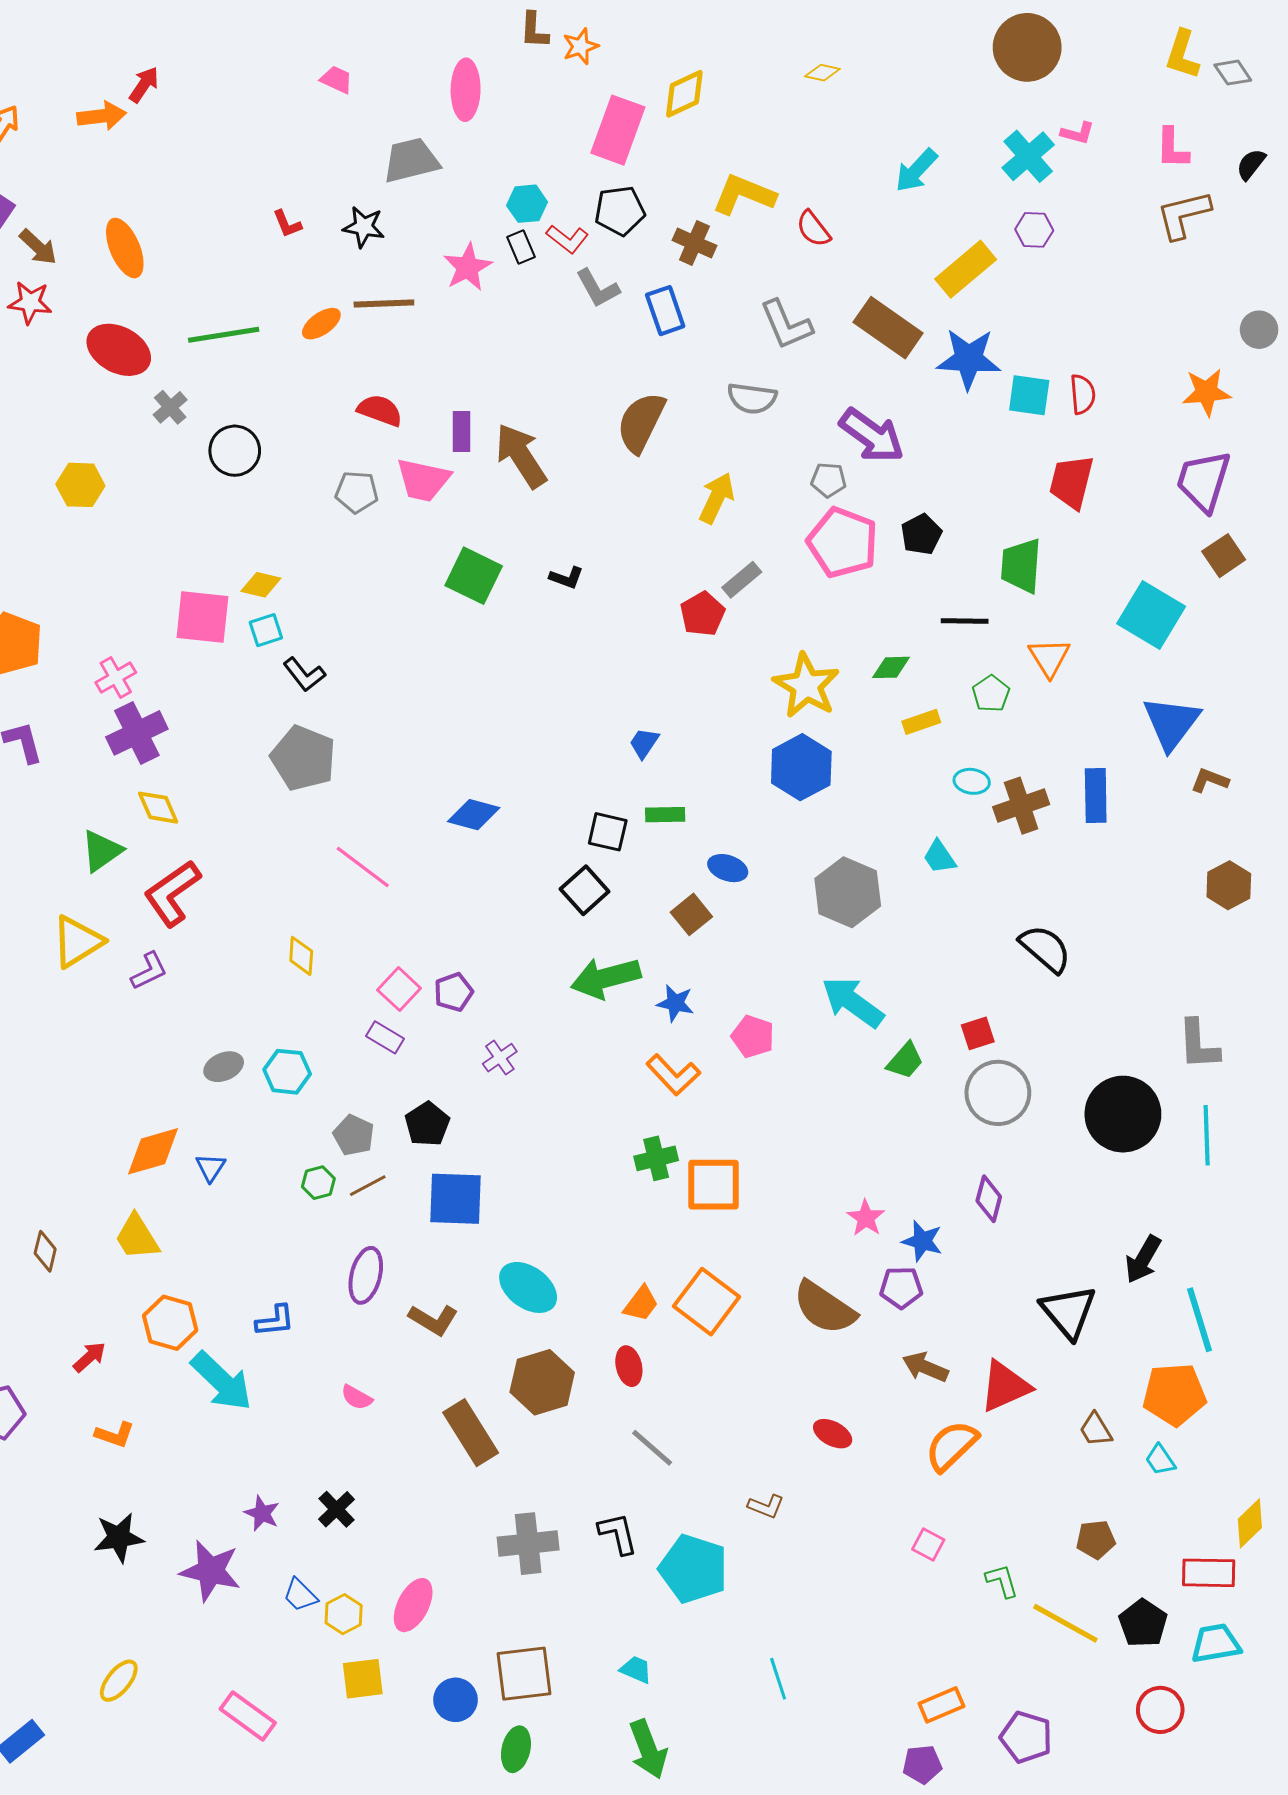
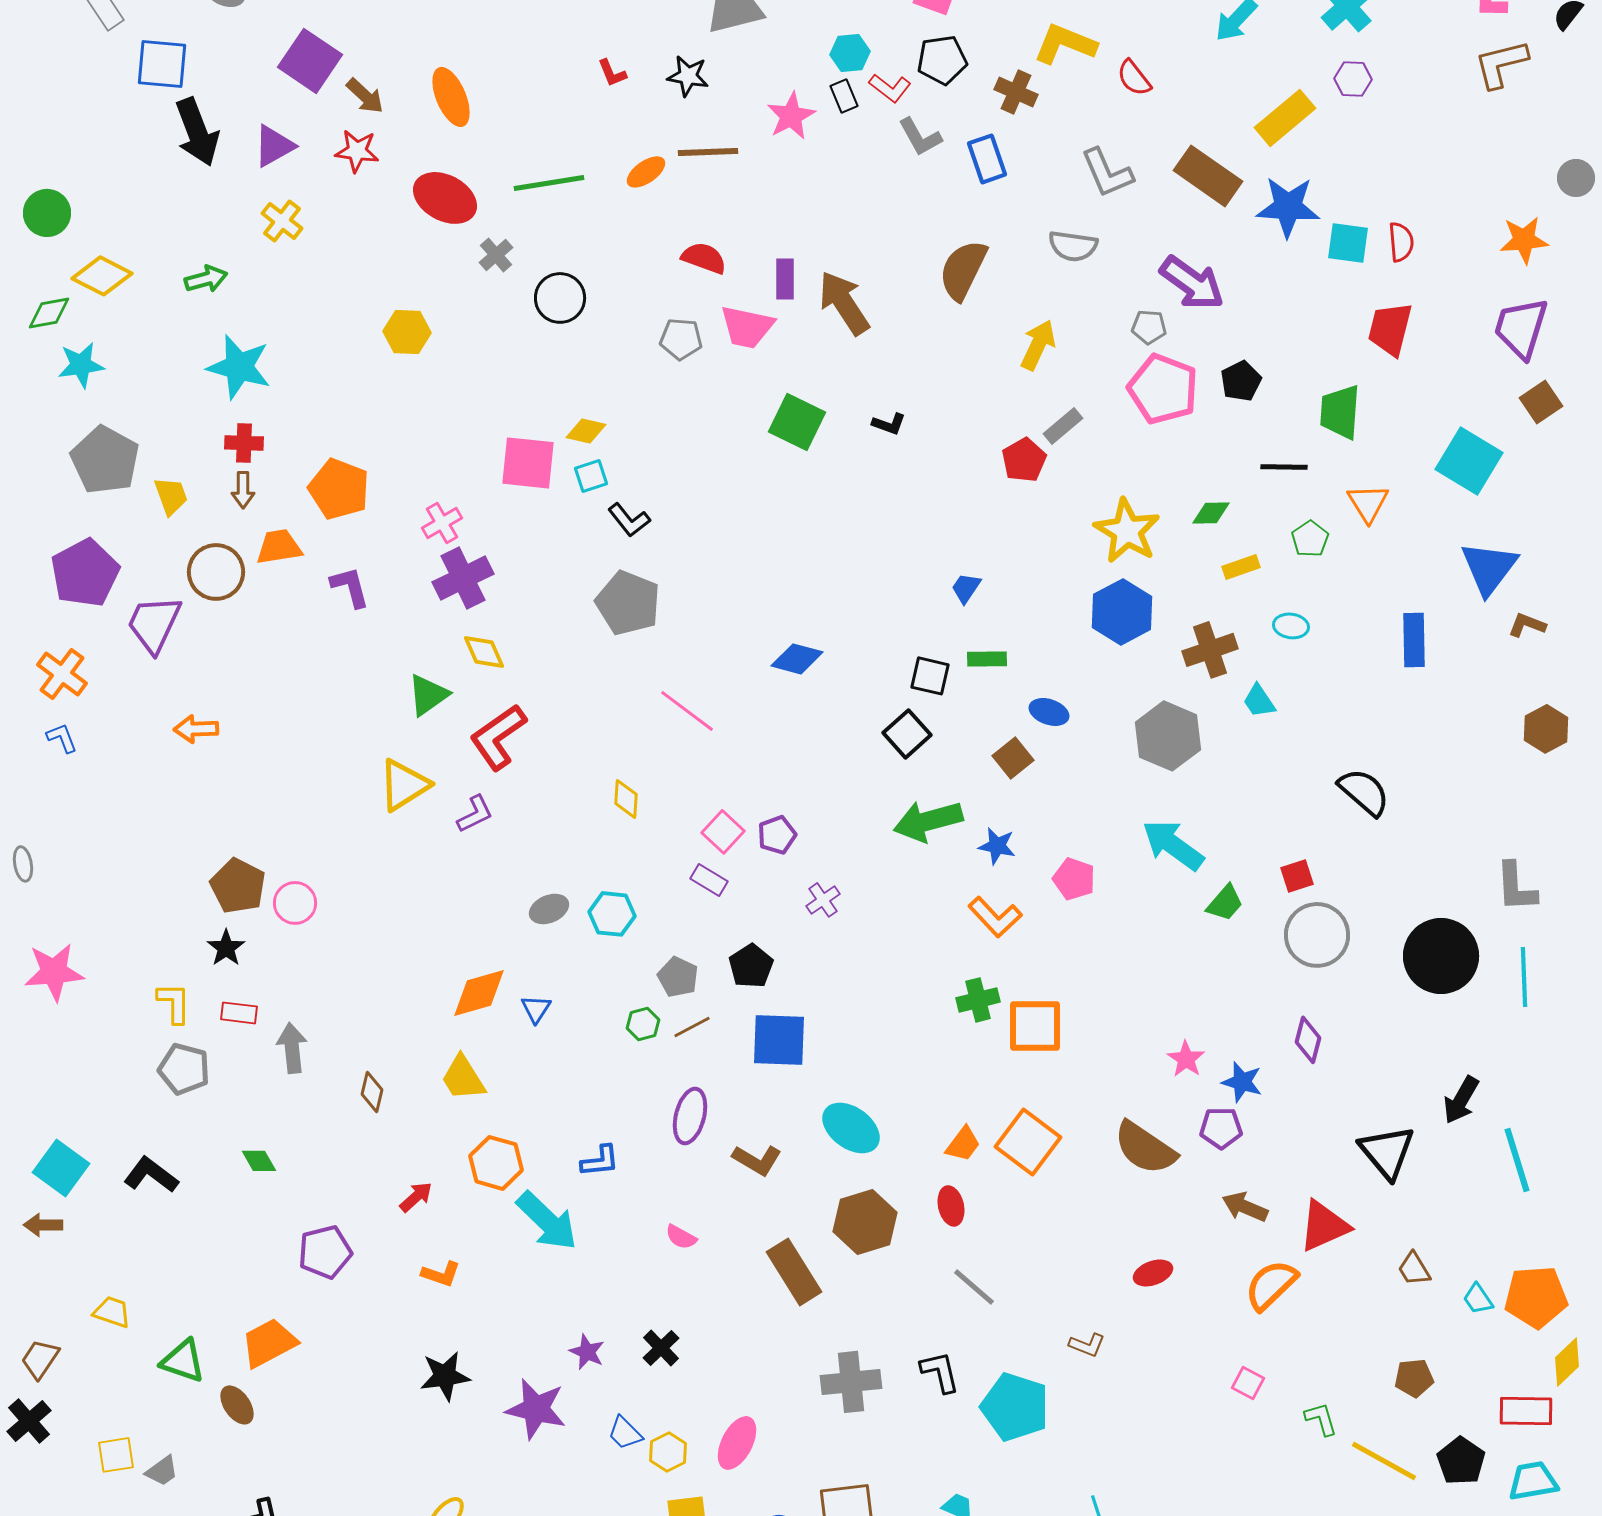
brown cross: (1021, 806) -> (1210, 650), moved
orange pentagon: (1174, 1394) -> (1536, 1297), moved
red ellipse: (833, 1434) -> (1153, 1273), turned -48

